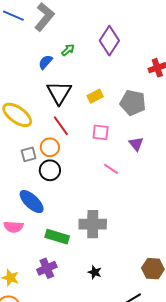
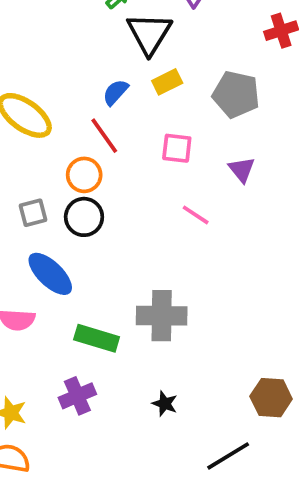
blue semicircle: (45, 62) -> (115, 92), moved
black triangle: (59, 93) -> (149, 34), moved
gray square: (29, 154) -> (33, 213), moved

